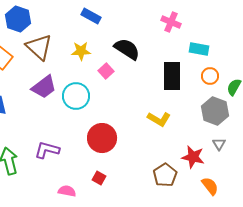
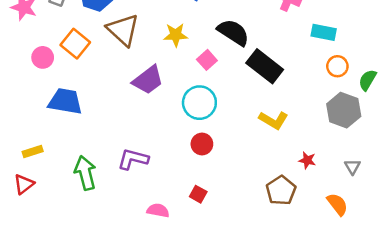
black rectangle: (172, 76) -> (265, 66), moved, turned -52
purple trapezoid: (44, 87) -> (148, 80), moved
cyan circle: (76, 96) -> (199, 103), moved
red circle: (102, 138) -> (202, 144), size x0.6
gray triangle: (219, 144) -> (352, 167), moved
red star: (193, 157) -> (307, 160), moved, size x0.6

